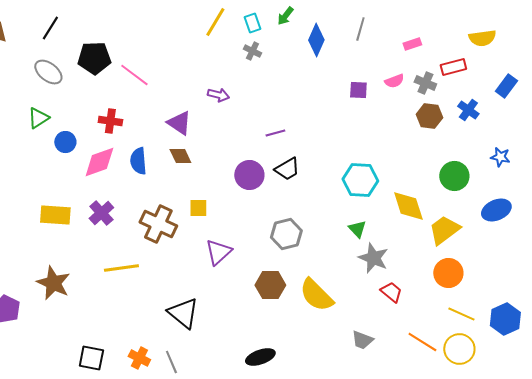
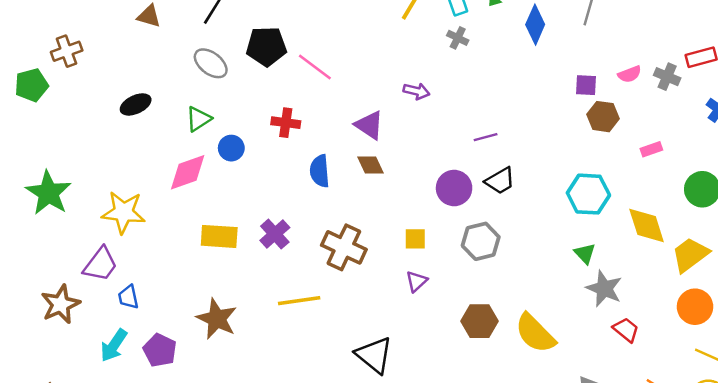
pink rectangle: (412, 44) -> (651, 149), moved
brown hexagon: (429, 116) -> (603, 117), moved
pink diamond: (99, 162) -> (188, 172), moved
yellow square: (198, 208) -> (415, 239), moved
gray hexagon: (286, 234) -> (481, 241), moved
purple triangle: (218, 252) -> (417, 281), size x0.7

